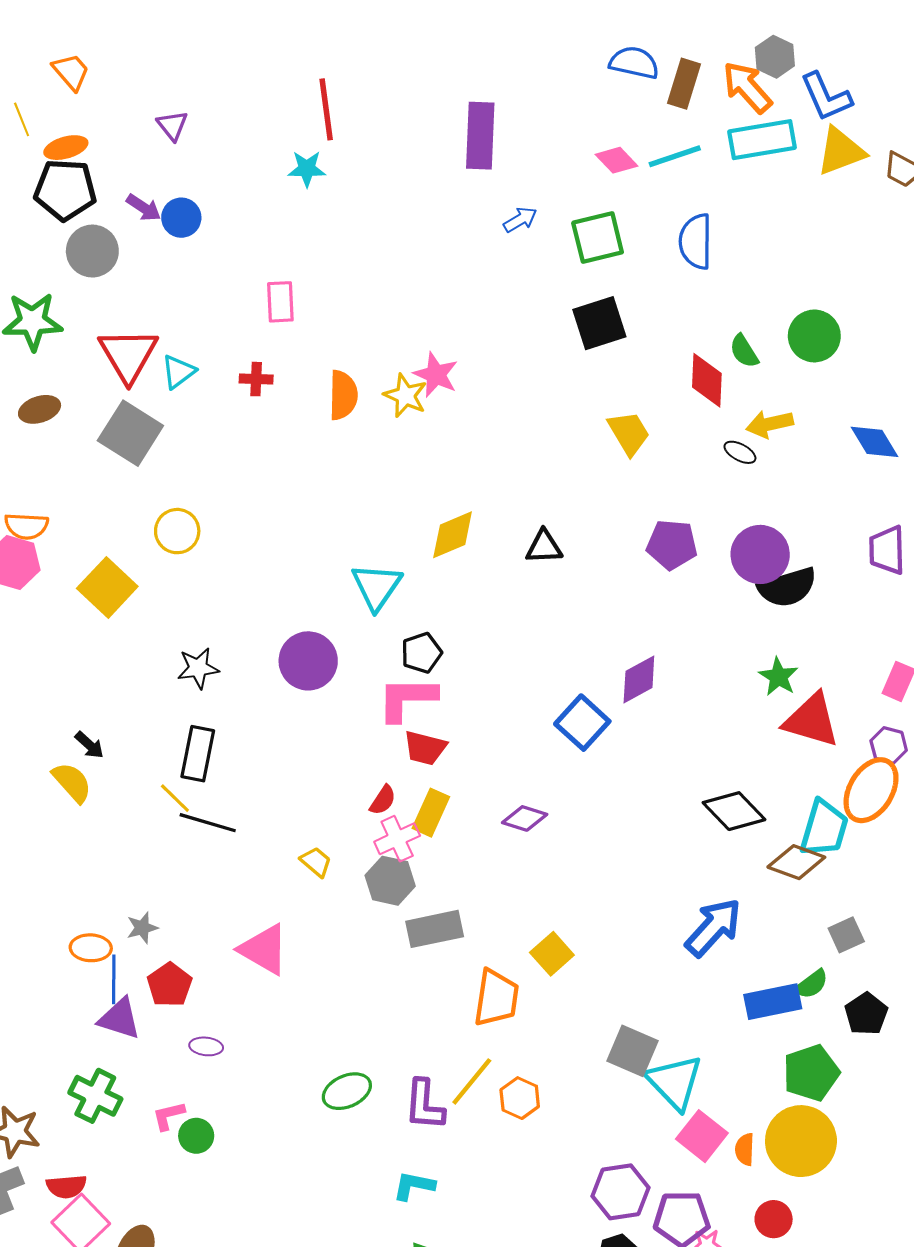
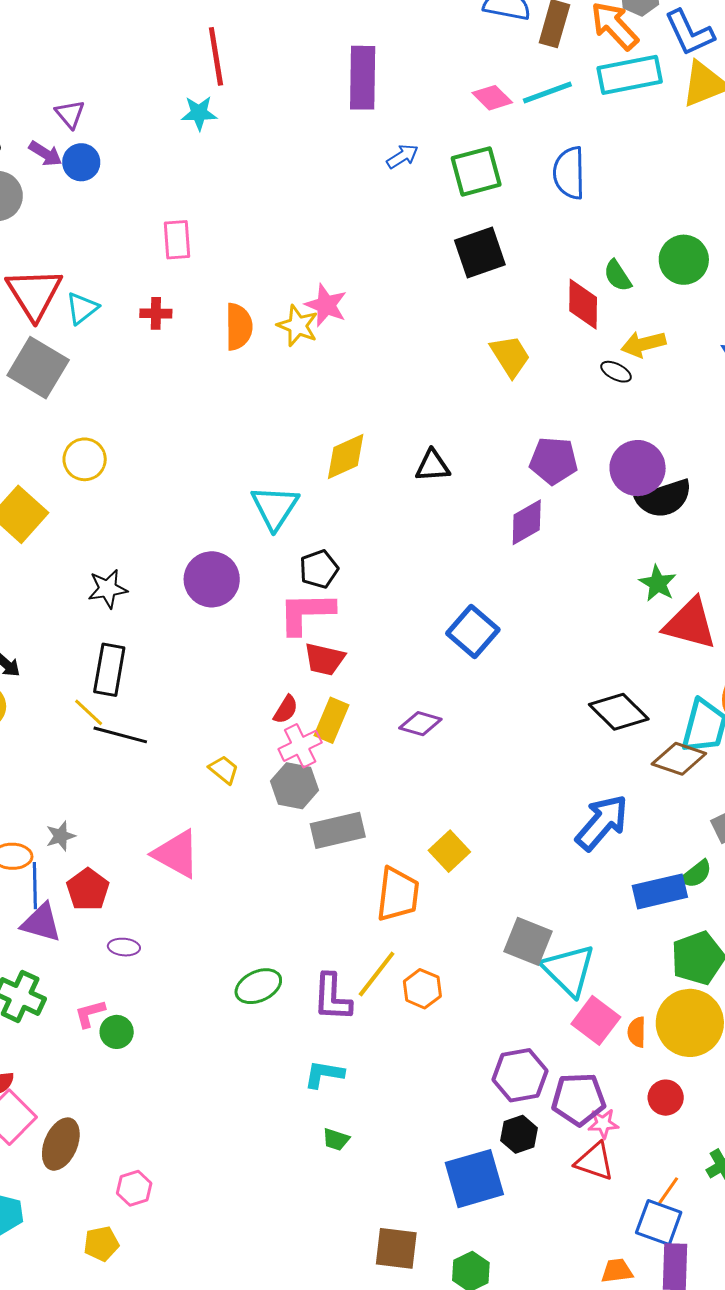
purple triangle: (172, 125) -> (70, 114), moved
purple diamond: (639, 679) -> (527, 522), moved

